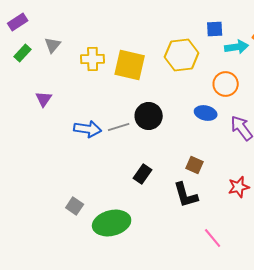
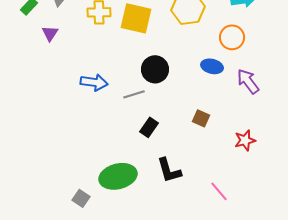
purple triangle: (44, 99) -> (50, 33), moved
gray line: (119, 127) -> (134, 94), moved
black L-shape: (186, 195) -> (169, 170), moved
gray square: (75, 206) -> (81, 198), moved

